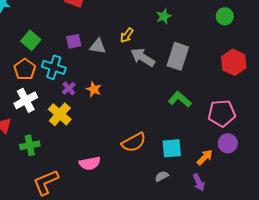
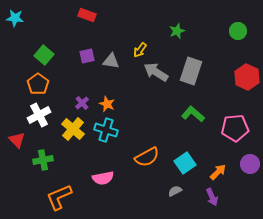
cyan cross: (54, 67) -> (106, 130), moved
purple circle: (228, 143) -> (250, 164), moved
cyan square: (172, 148) -> (185, 163), turned -30

